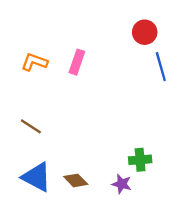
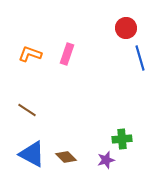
purple star: (122, 184) -> (106, 160), turned -30

